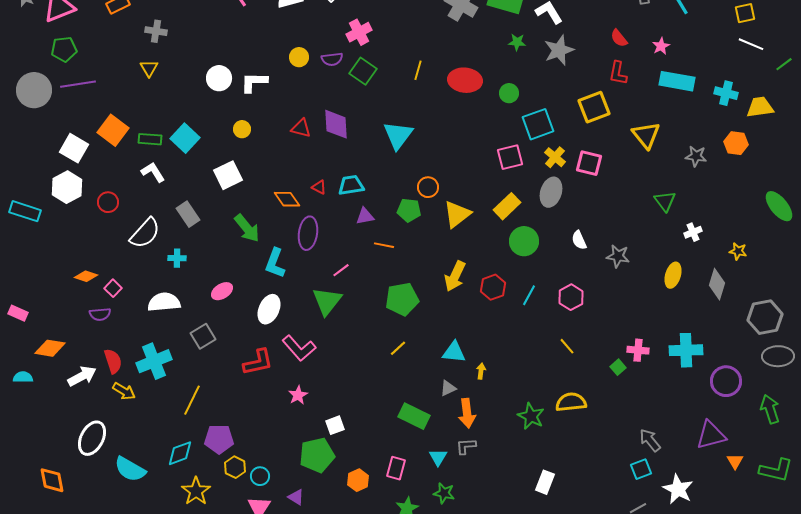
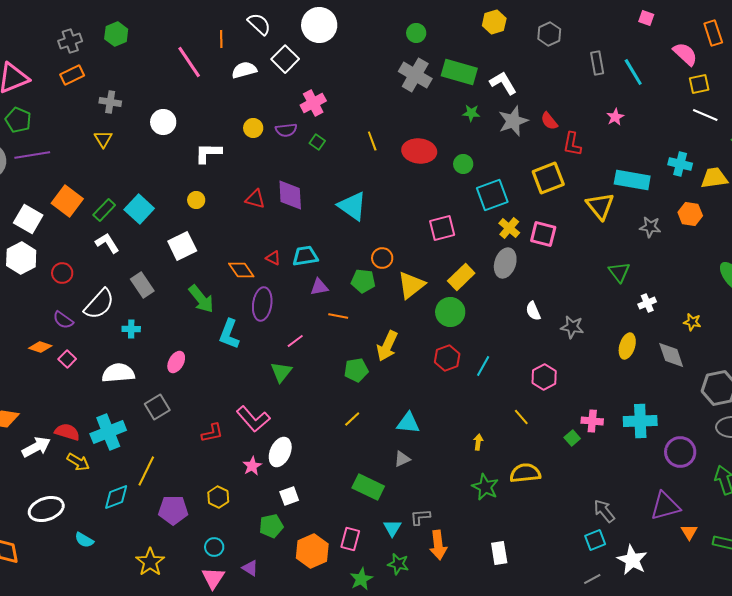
red semicircle: (619, 38) -> (549, 121), moved
green pentagon: (64, 49) -> (18, 120), turned 30
yellow line: (418, 70) -> (372, 141), turned -36
green square: (363, 71) -> (317, 142), size x0.6
white circle: (219, 78) -> (163, 122), moved
cyan rectangle: (677, 81) -> (632, 180), moved
cyan triangle: (398, 135) -> (352, 206), turned -32
green rectangle: (150, 139) -> (104, 210), turned -50
pink square: (510, 157) -> (442, 228), moved
green circle: (524, 241) -> (450, 312), moved
yellow arrow: (455, 276) -> (387, 346), moved
gray diamond: (717, 284) -> (671, 355), turned -36
pink ellipse: (222, 291) -> (176, 362), turned -30
pink hexagon: (571, 297) -> (544, 377), moved
green pentagon: (402, 299) -> (356, 370), size x0.7
green triangle: (327, 301) -> (281, 372), size x0.7
white ellipse: (269, 309) -> (280, 452), moved
purple semicircle: (100, 314) -> (63, 320), moved, turned 40
red semicircle: (113, 361) -> (67, 432), turned -55
red L-shape: (258, 362) -> (212, 433), size x0.7
yellow arrow: (481, 371) -> (478, 442), moved
orange arrow: (467, 413) -> (438, 545), moved
white ellipse: (92, 438) -> (46, 509), turned 44
cyan diamond: (180, 453) -> (116, 497), moved
green pentagon: (317, 455) -> (271, 526), size x0.7
yellow hexagon: (235, 467) -> (218, 497), moved
cyan semicircle: (130, 469) -> (84, 540), size x0.6
orange hexagon: (358, 480) -> (312, 551), size x1.5
white rectangle: (545, 482) -> (499, 553), turned -30

